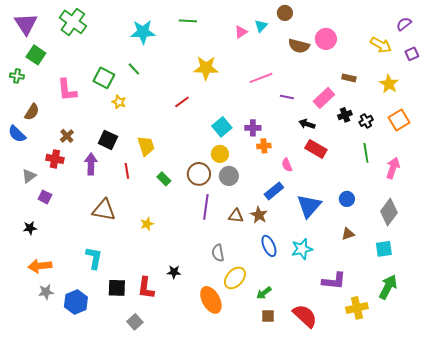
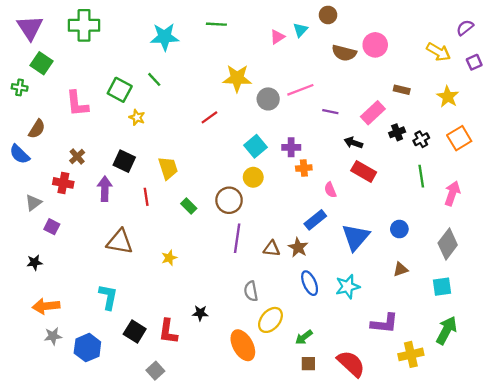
green cross: (73, 22) -> (84, 25), turned -36
gray circle: (229, 176) -> (268, 99), moved
black square: (117, 288) -> (135, 331), turned 30

